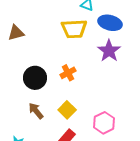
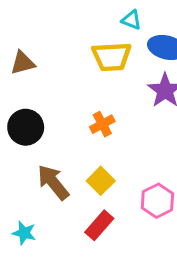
black circle: (35, 78) -> (26, 127), moved
brown arrow: (36, 111) -> (53, 182), size x1.4

